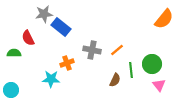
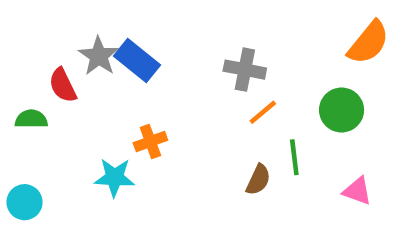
gray star: (44, 14) -> (99, 56), moved, turned -30
gray cross: (92, 50) -> (245, 70), moved
green circle: (152, 64) -> (342, 110), moved
pink triangle: (159, 85) -> (357, 191), turned -32

